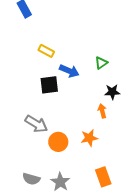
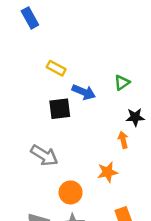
orange circle: (58, 142) -> (71, 192), moved

